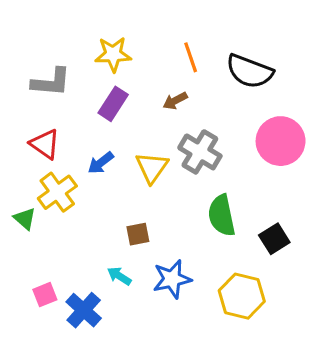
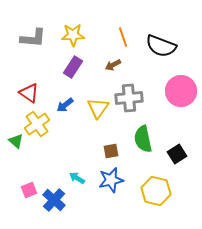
gray L-shape: (51, 82) -> (33, 38), moved
gray cross: (200, 152) -> (129, 98), turned -36
brown square: (138, 234) -> (111, 151), moved

